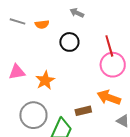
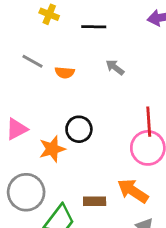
black circle: (69, 42) -> (79, 129), moved
pink triangle: (17, 72) -> (17, 129), turned -30

